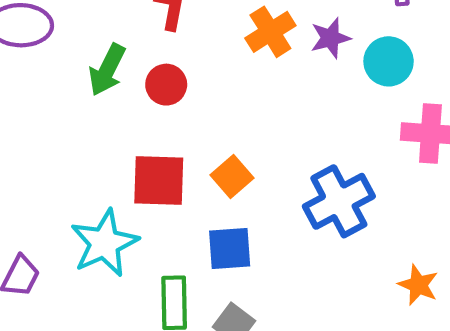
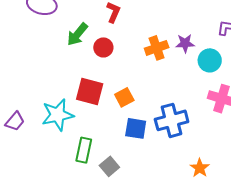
orange cross: (270, 32) -> (157, 48), moved
blue square: (230, 248) -> (136, 128), moved

